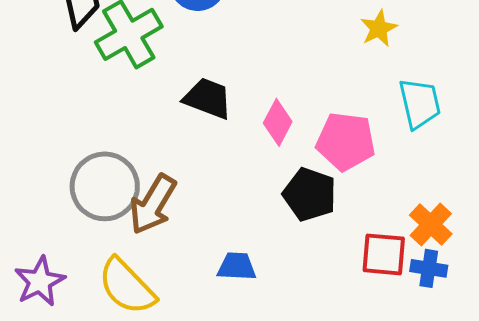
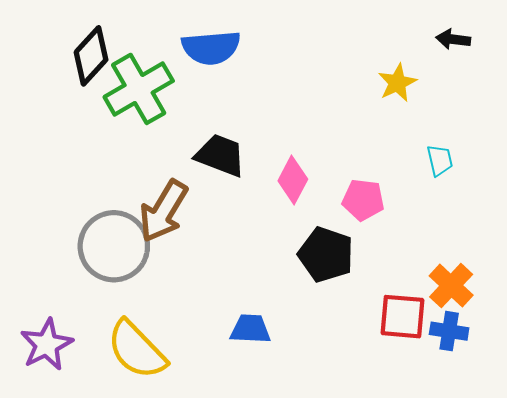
cyan trapezoid: (420, 103) -> (440, 160), size x0.6
pink pentagon: (346, 141) -> (363, 200), size x0.7
brown arrow: (153, 204) -> (163, 211), moved

